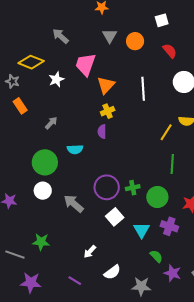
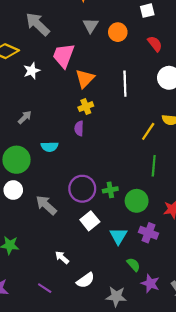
gray arrow: (61, 36) -> (38, 24), size x1.4
white arrow: (90, 252) -> (62, 257), turned 88

